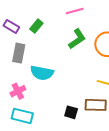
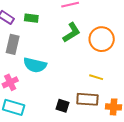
green rectangle: (36, 26) -> (31, 18), turned 56

